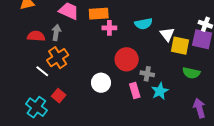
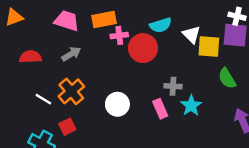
gray arrow: (56, 33) -> (71, 54), moved, turned 56
orange cross: (58, 58) -> (71, 91), moved
red circle: (127, 59) -> (143, 48), moved
green semicircle: (191, 73) -> (227, 78), turned 54
red square: (59, 96) -> (67, 127), turned 32

